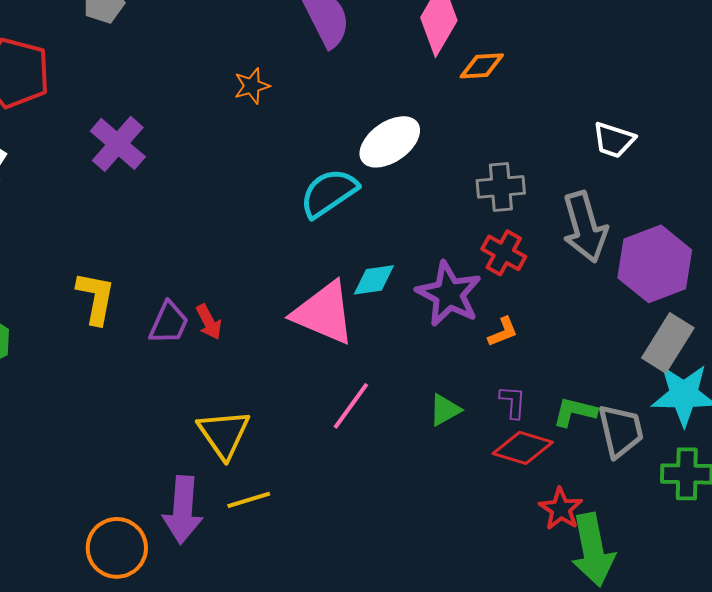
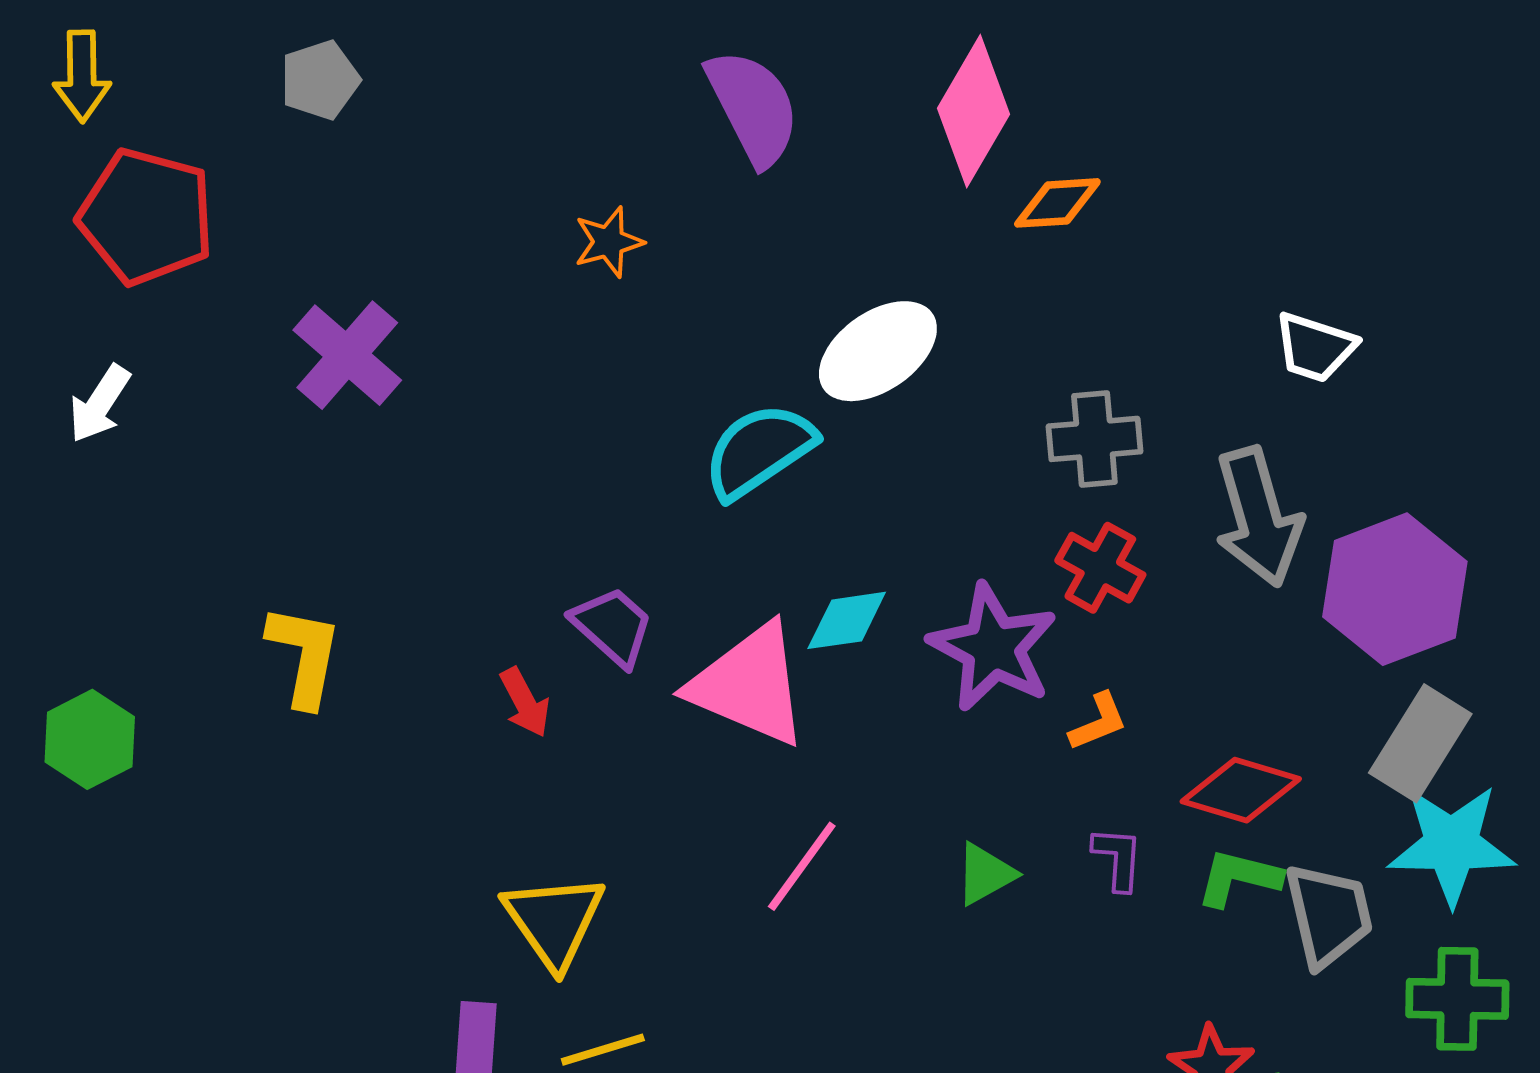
purple trapezoid: (169, 323) -> (613, 626), moved, turned -72
red diamond: (523, 448) -> (1241, 790), moved

